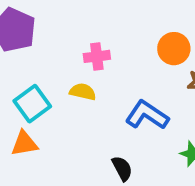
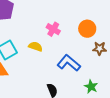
pink cross: (97, 56) -> (53, 29), moved, turned 32

